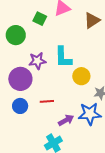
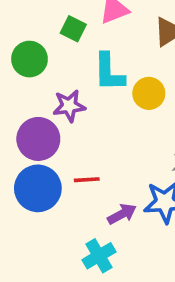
cyan L-shape: (63, 57) -> (109, 72), moved
yellow circle: (81, 76) -> (149, 93), moved
blue circle: (20, 106) -> (38, 188), size x1.6

